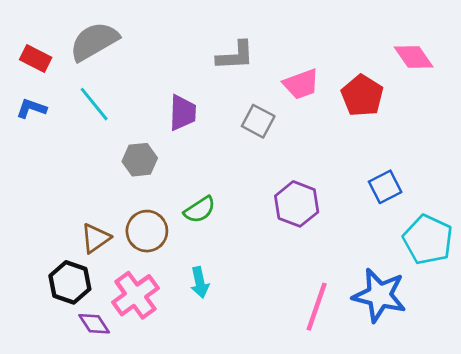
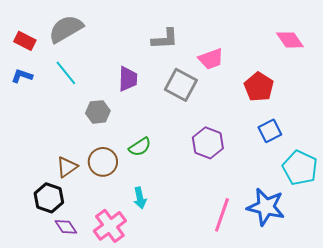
red pentagon: (362, 96) -> (259, 87), moved
gray square: (258, 121) -> (181, 85), size x1.4
pink cross: (135, 295) -> (110, 226), moved

